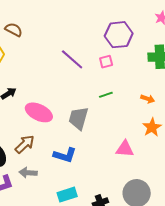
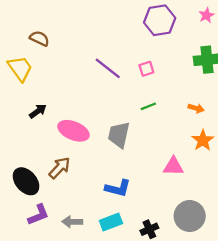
purple hexagon: (119, 35) -> (160, 20), moved
blue L-shape: (65, 155) -> (118, 188), moved
gray arrow: (28, 173) -> (72, 222), moved

